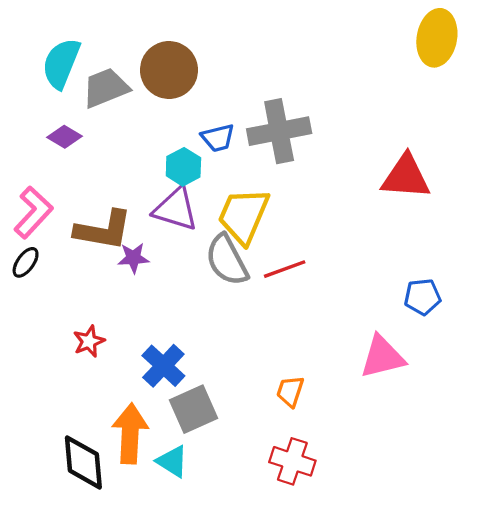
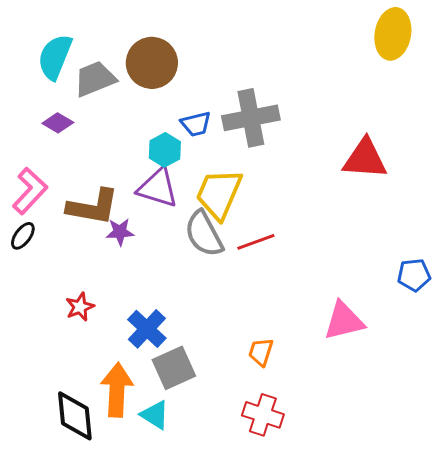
blue pentagon: (422, 297) -> (414, 275), moved

